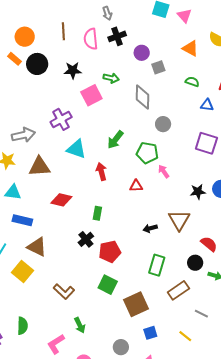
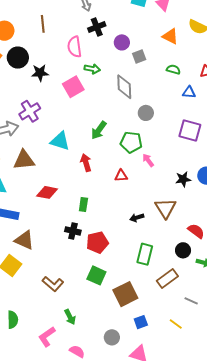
pink semicircle: (91, 39) -> (75, 47), moved
black star: (73, 70) -> (40, 73), moved
purple cross: (61, 119) -> (30, 111), moved
black cross: (86, 239) -> (73, 231), turned -35

